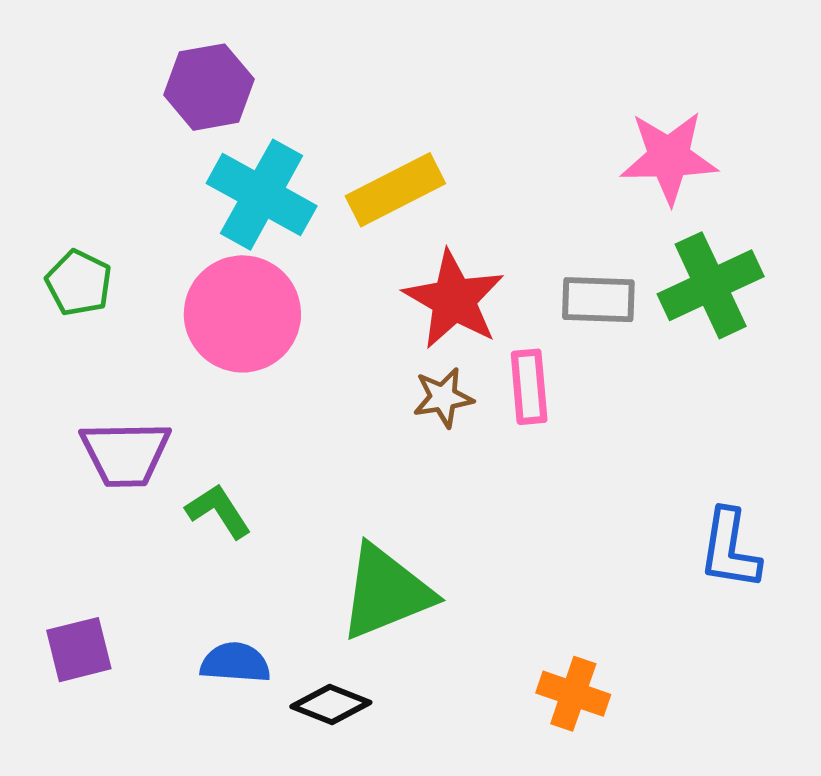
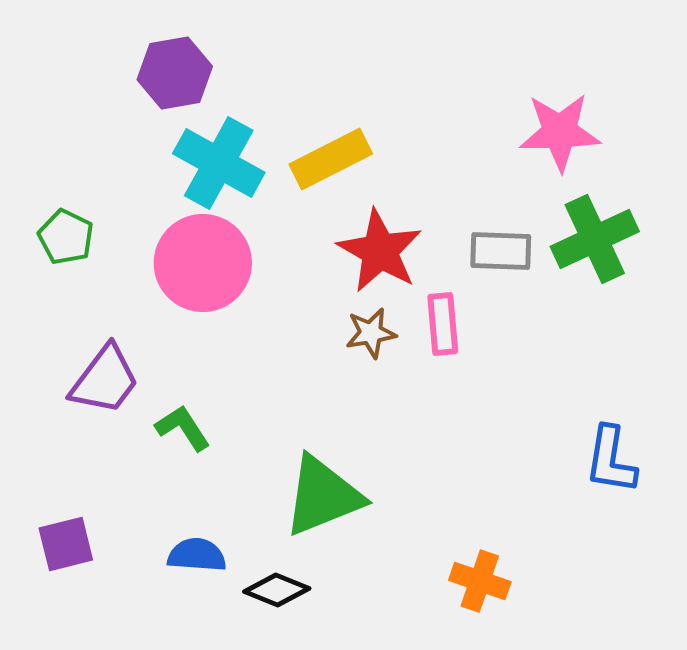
purple trapezoid: (125, 454) -> (105, 380), turned -52

